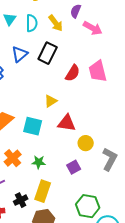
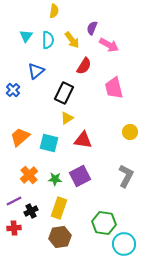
black rectangle: (48, 53) -> (64, 93), moved
red semicircle: (73, 73) -> (84, 66), moved
yellow circle: (86, 143) -> (130, 132), moved
purple square: (74, 167) -> (80, 176), moved, size x1.5
black cross: (21, 200) -> (31, 211), moved

